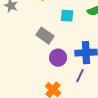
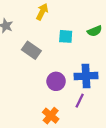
gray rectangle: (45, 36) -> (31, 50), moved

